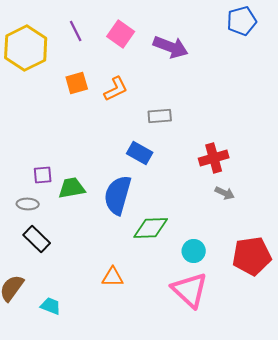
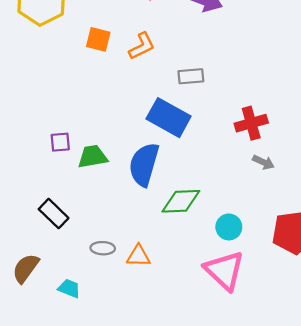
orange square: (77, 83) -> (98, 39), turned 30
blue rectangle: (140, 153) -> (169, 118), size x1.5
gray ellipse: (28, 204) -> (103, 248), moved

